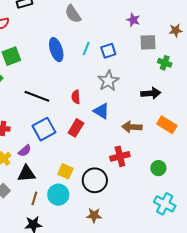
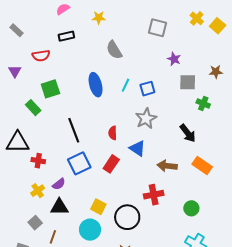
black arrow: (151, 93) -> (188, 133), turned 54
black line: (37, 96) -> (74, 130), turned 45
brown line: (34, 198) -> (53, 237), moved

